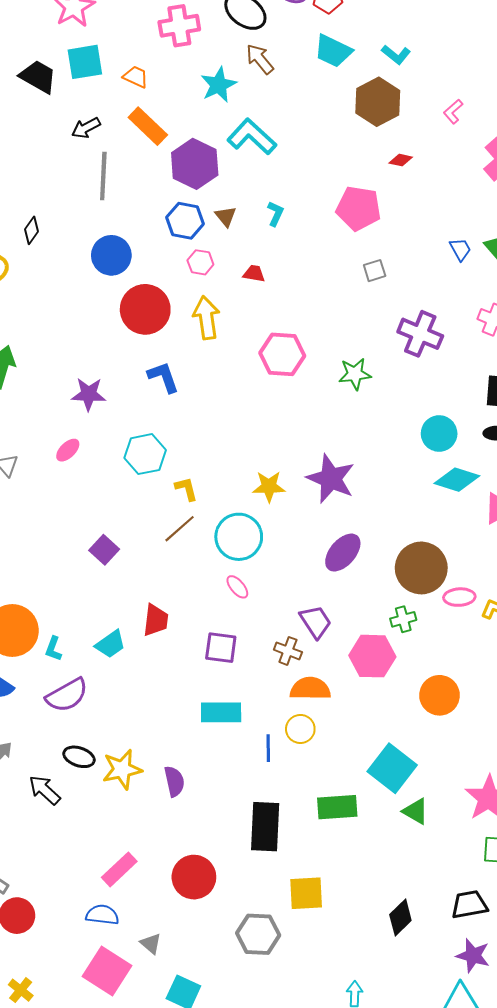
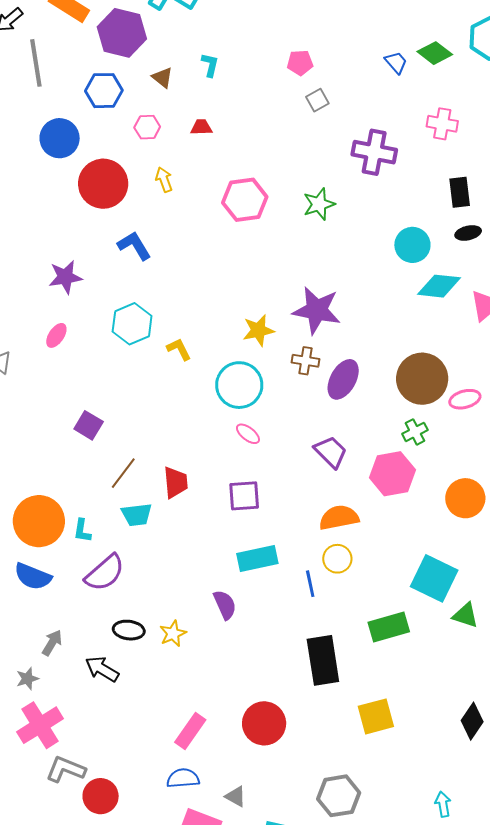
pink pentagon: (359, 208) -> (300, 63), moved, size x0.6
blue hexagon: (185, 221) -> (104, 91), moved
yellow arrow: (206, 318) -> (164, 180), size x0.6
brown line: (180, 529) -> (123, 473), moved
purple square: (104, 550) -> (89, 425), moved
cyan trapezoid: (111, 644) -> (137, 515), turned 40
brown cross: (288, 651) -> (305, 361), moved
yellow star: (122, 769) -> (173, 634), size x0.7
purple semicircle: (174, 781) -> (225, 605), moved
gray hexagon: (258, 934) -> (339, 796), moved

